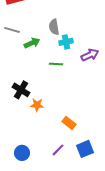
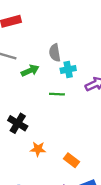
orange star: (37, 105) -> (38, 149), moved

